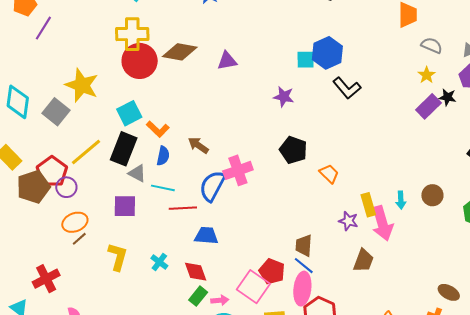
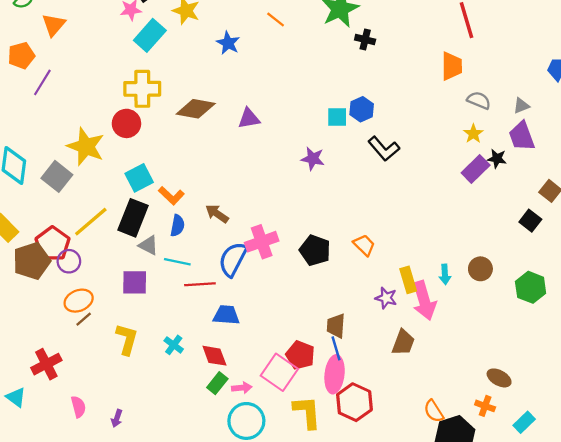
blue hexagon: (327, 53) -> (362, 109), size x0.7
red circle: (140, 61) -> (126, 123), moved, size x0.7
black pentagon: (293, 150) -> (315, 250), moved
blue line: (304, 266) -> (336, 348), turned 35

